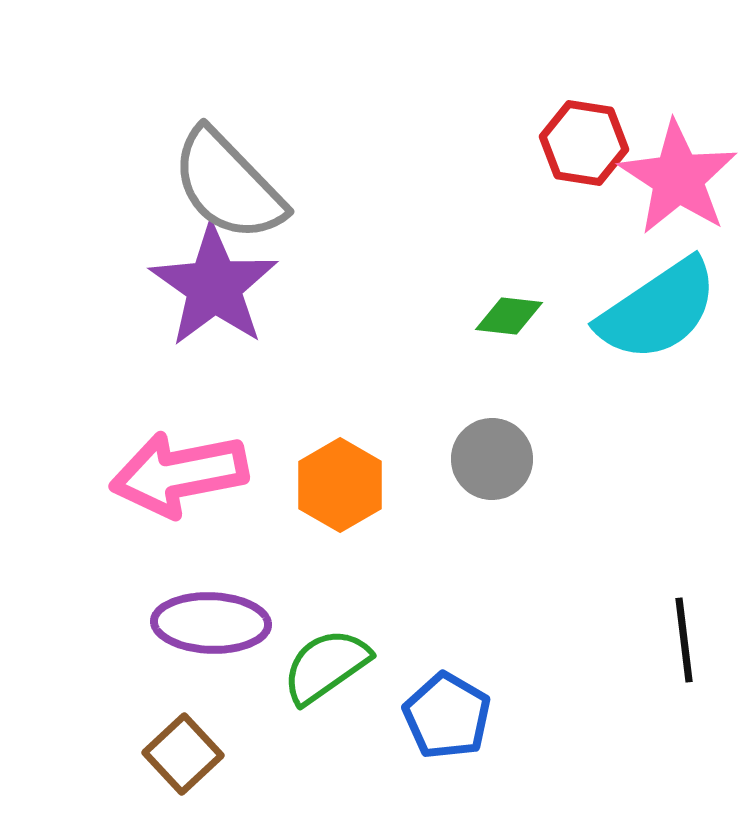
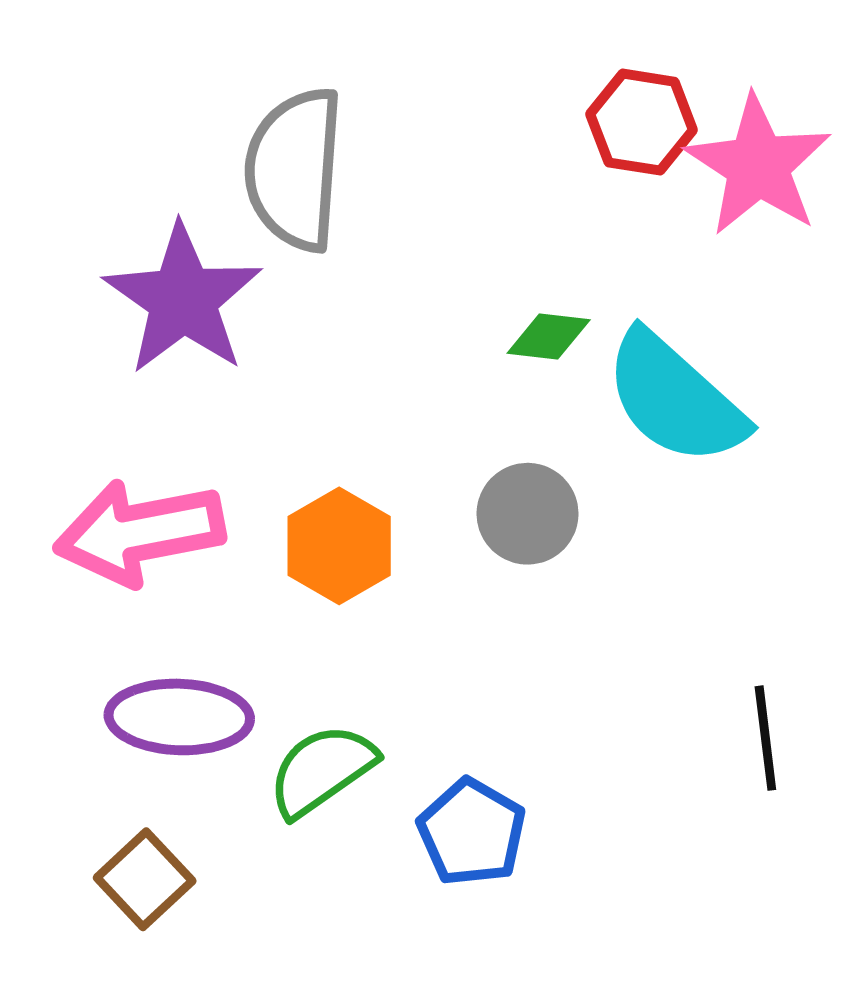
gray semicircle: (228, 185) -> (295, 169), moved, turned 48
cyan semicircle: (658, 310) -> (675, 398), moved, turned 76

